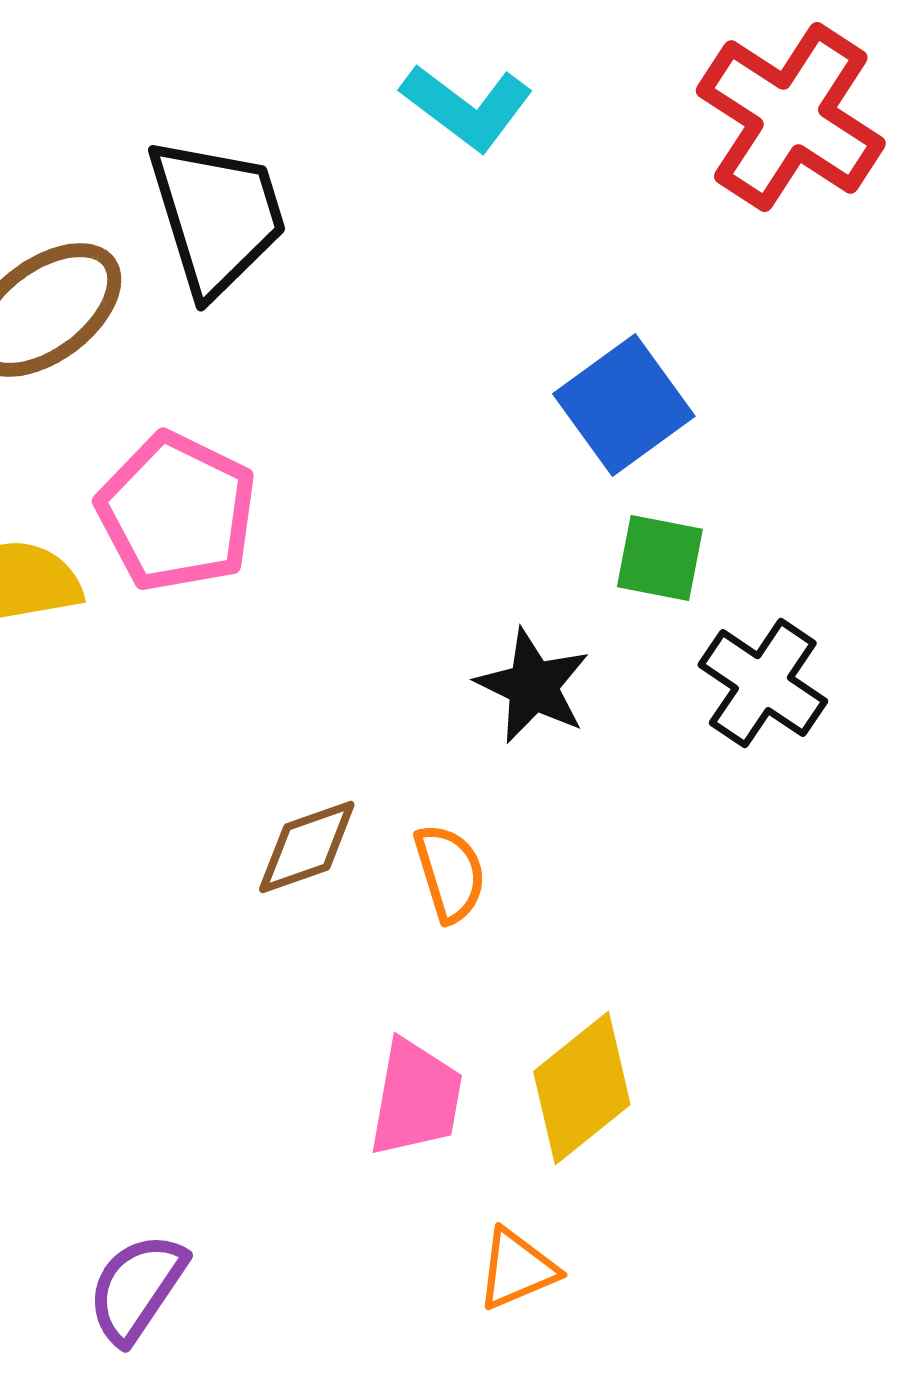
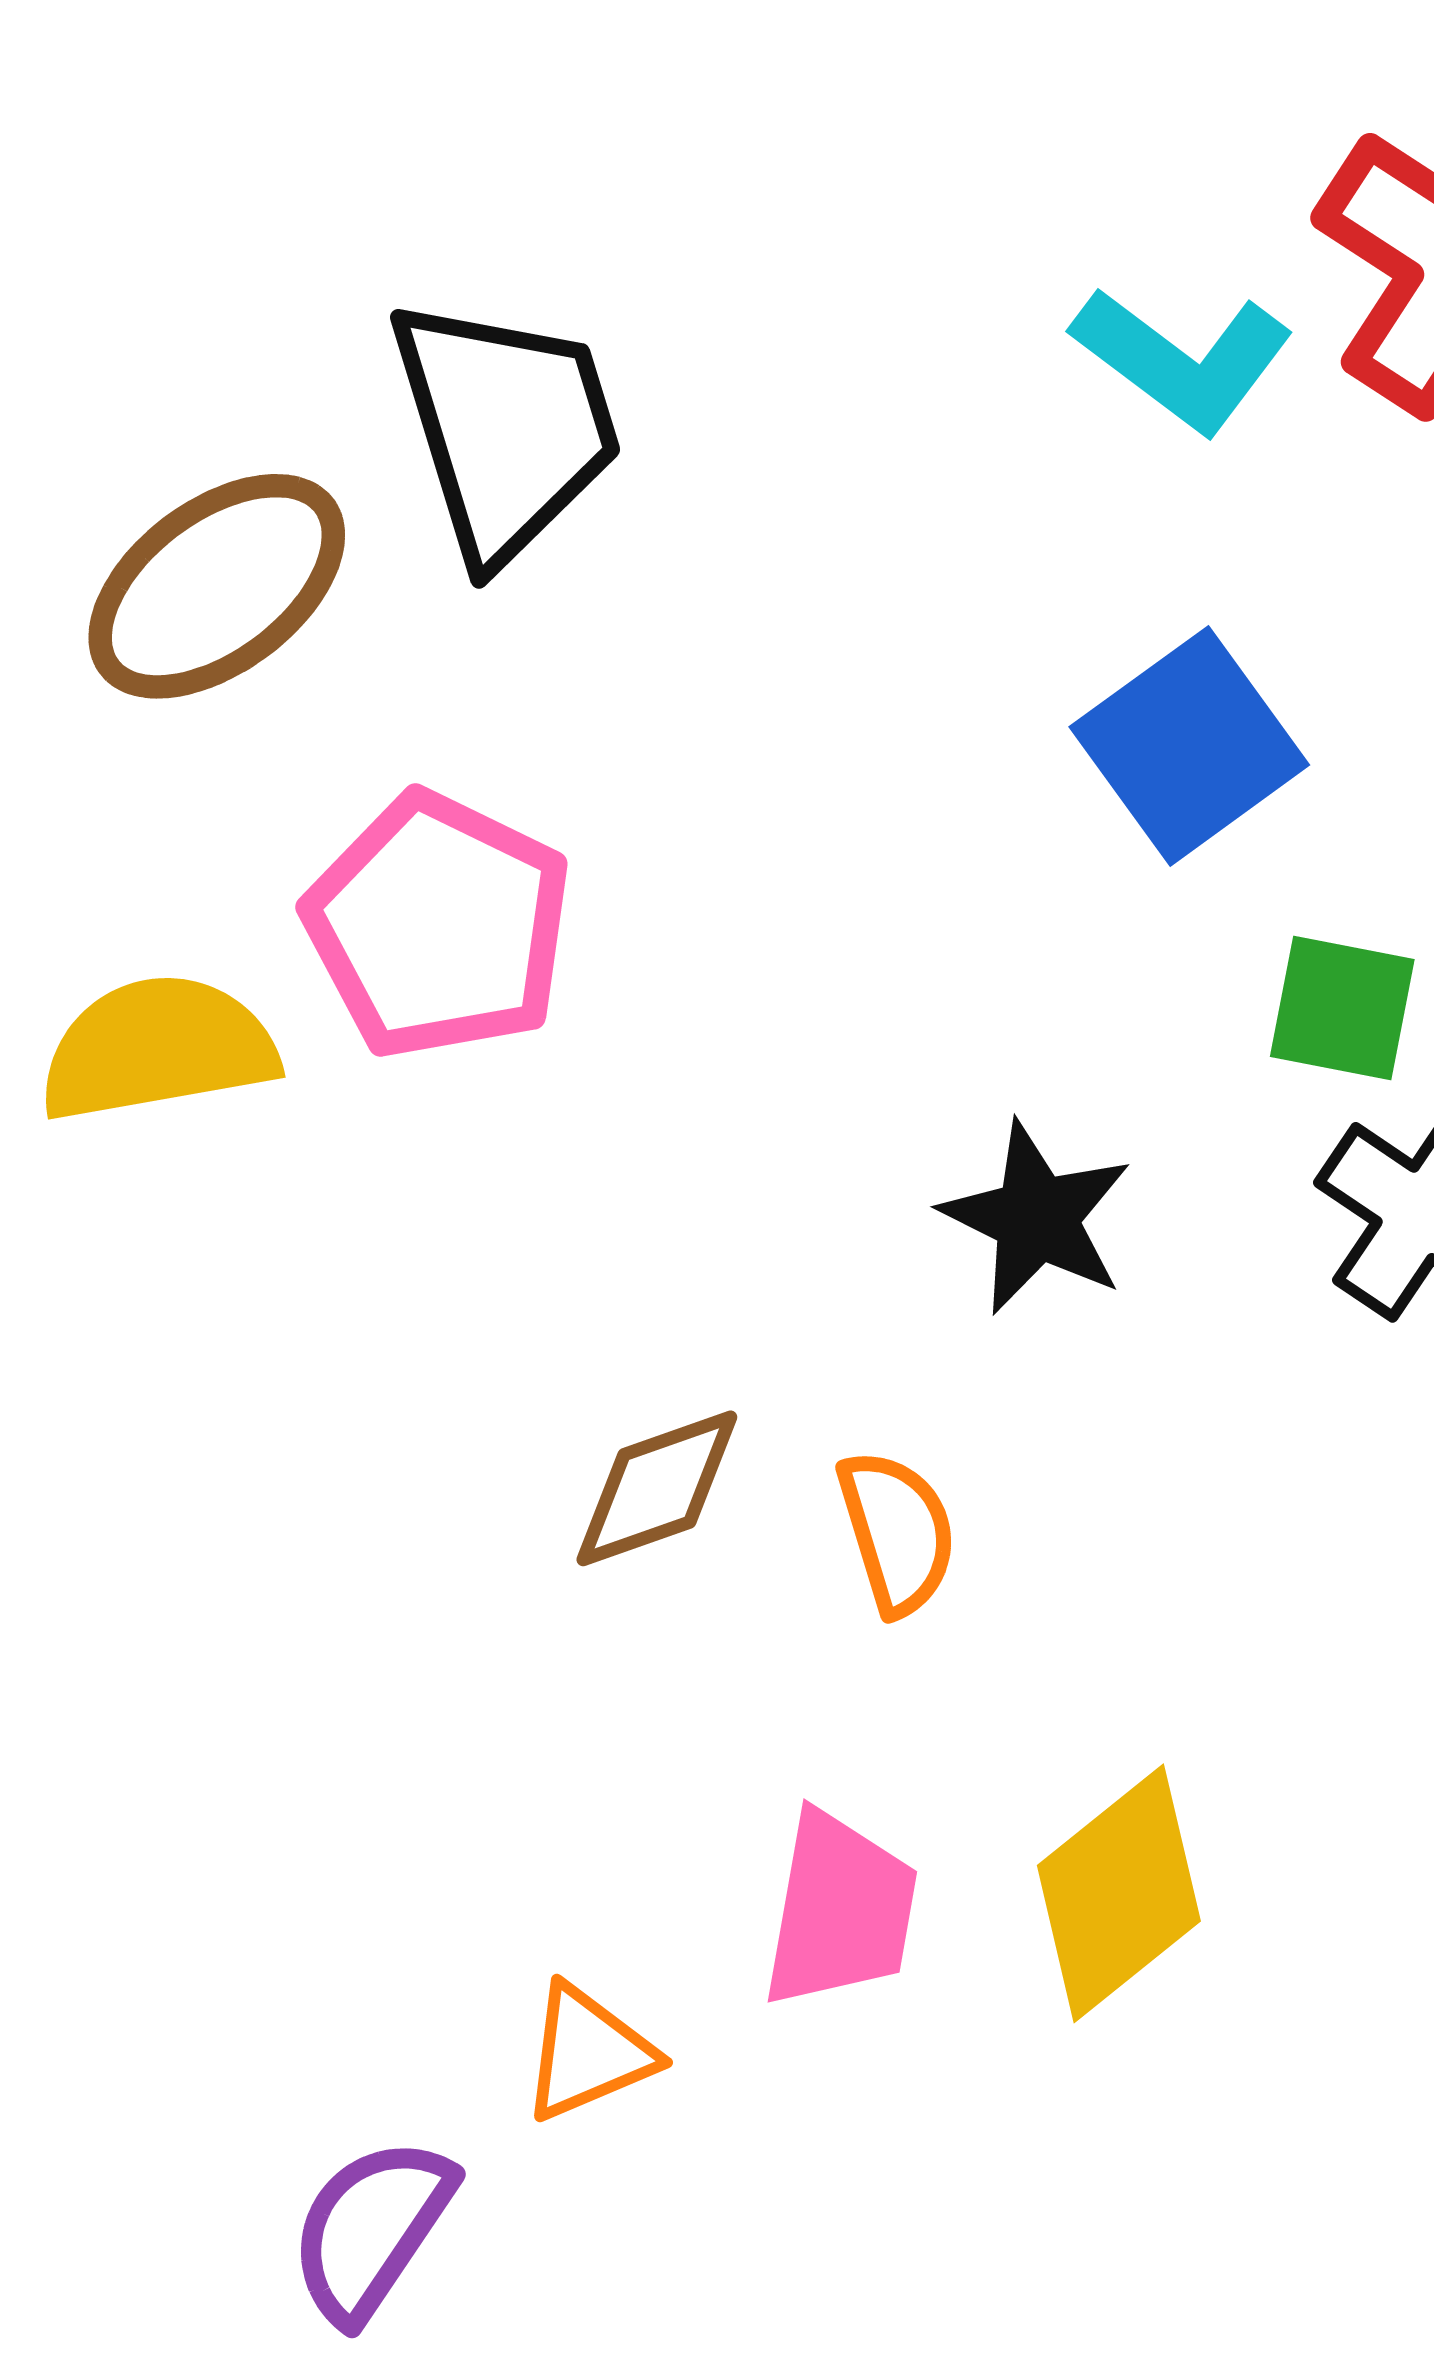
cyan L-shape: (467, 107) -> (1183, 360), moved
green square: (660, 558) -> (1342, 1008), moved
orange triangle: (517, 1269) -> (588, 2053), moved

